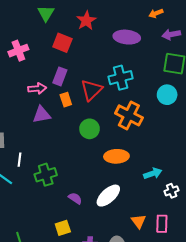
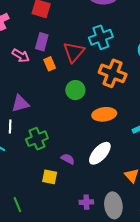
pink arrow: (37, 88) -> (21, 56), turned 42
purple triangle: (42, 115) -> (20, 104), moved
yellow square: (63, 228) -> (50, 177), moved, turned 35

